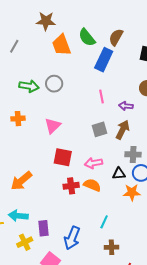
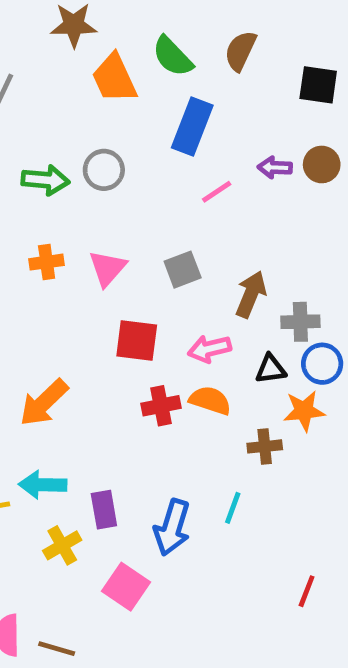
blue rectangle: (104, 60) -> (192, 126), moved
pink line: (101, 96) -> (217, 192), turned 72
purple arrow: (126, 106) -> (275, 167), moved
orange cross: (18, 119) -> (47, 262), moved
gray square: (99, 129) -> (183, 270), moved
brown arrow: (123, 130) -> (251, 294), moved
cyan line: (104, 222) -> (233, 508), moved
brown cross: (112, 247) -> (265, 446), moved

